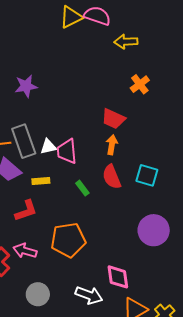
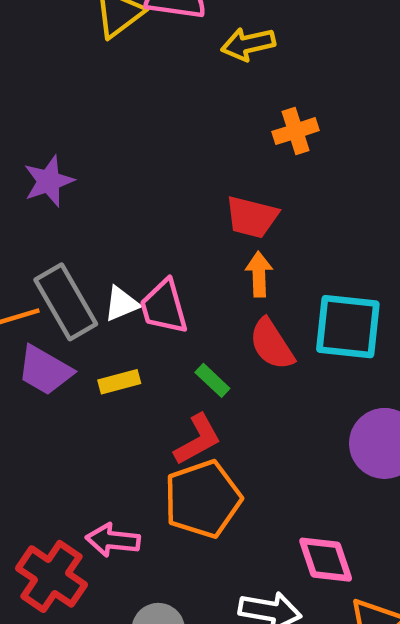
orange cross: (140, 84) -> (296, 131), turned 30
cyan square: (147, 175) -> (348, 327), size x1.4
red L-shape: (26, 211) -> (198, 439), moved

